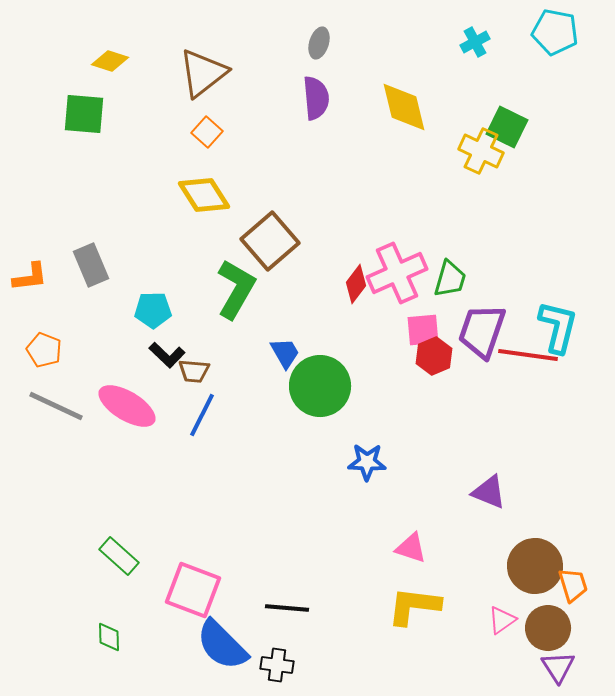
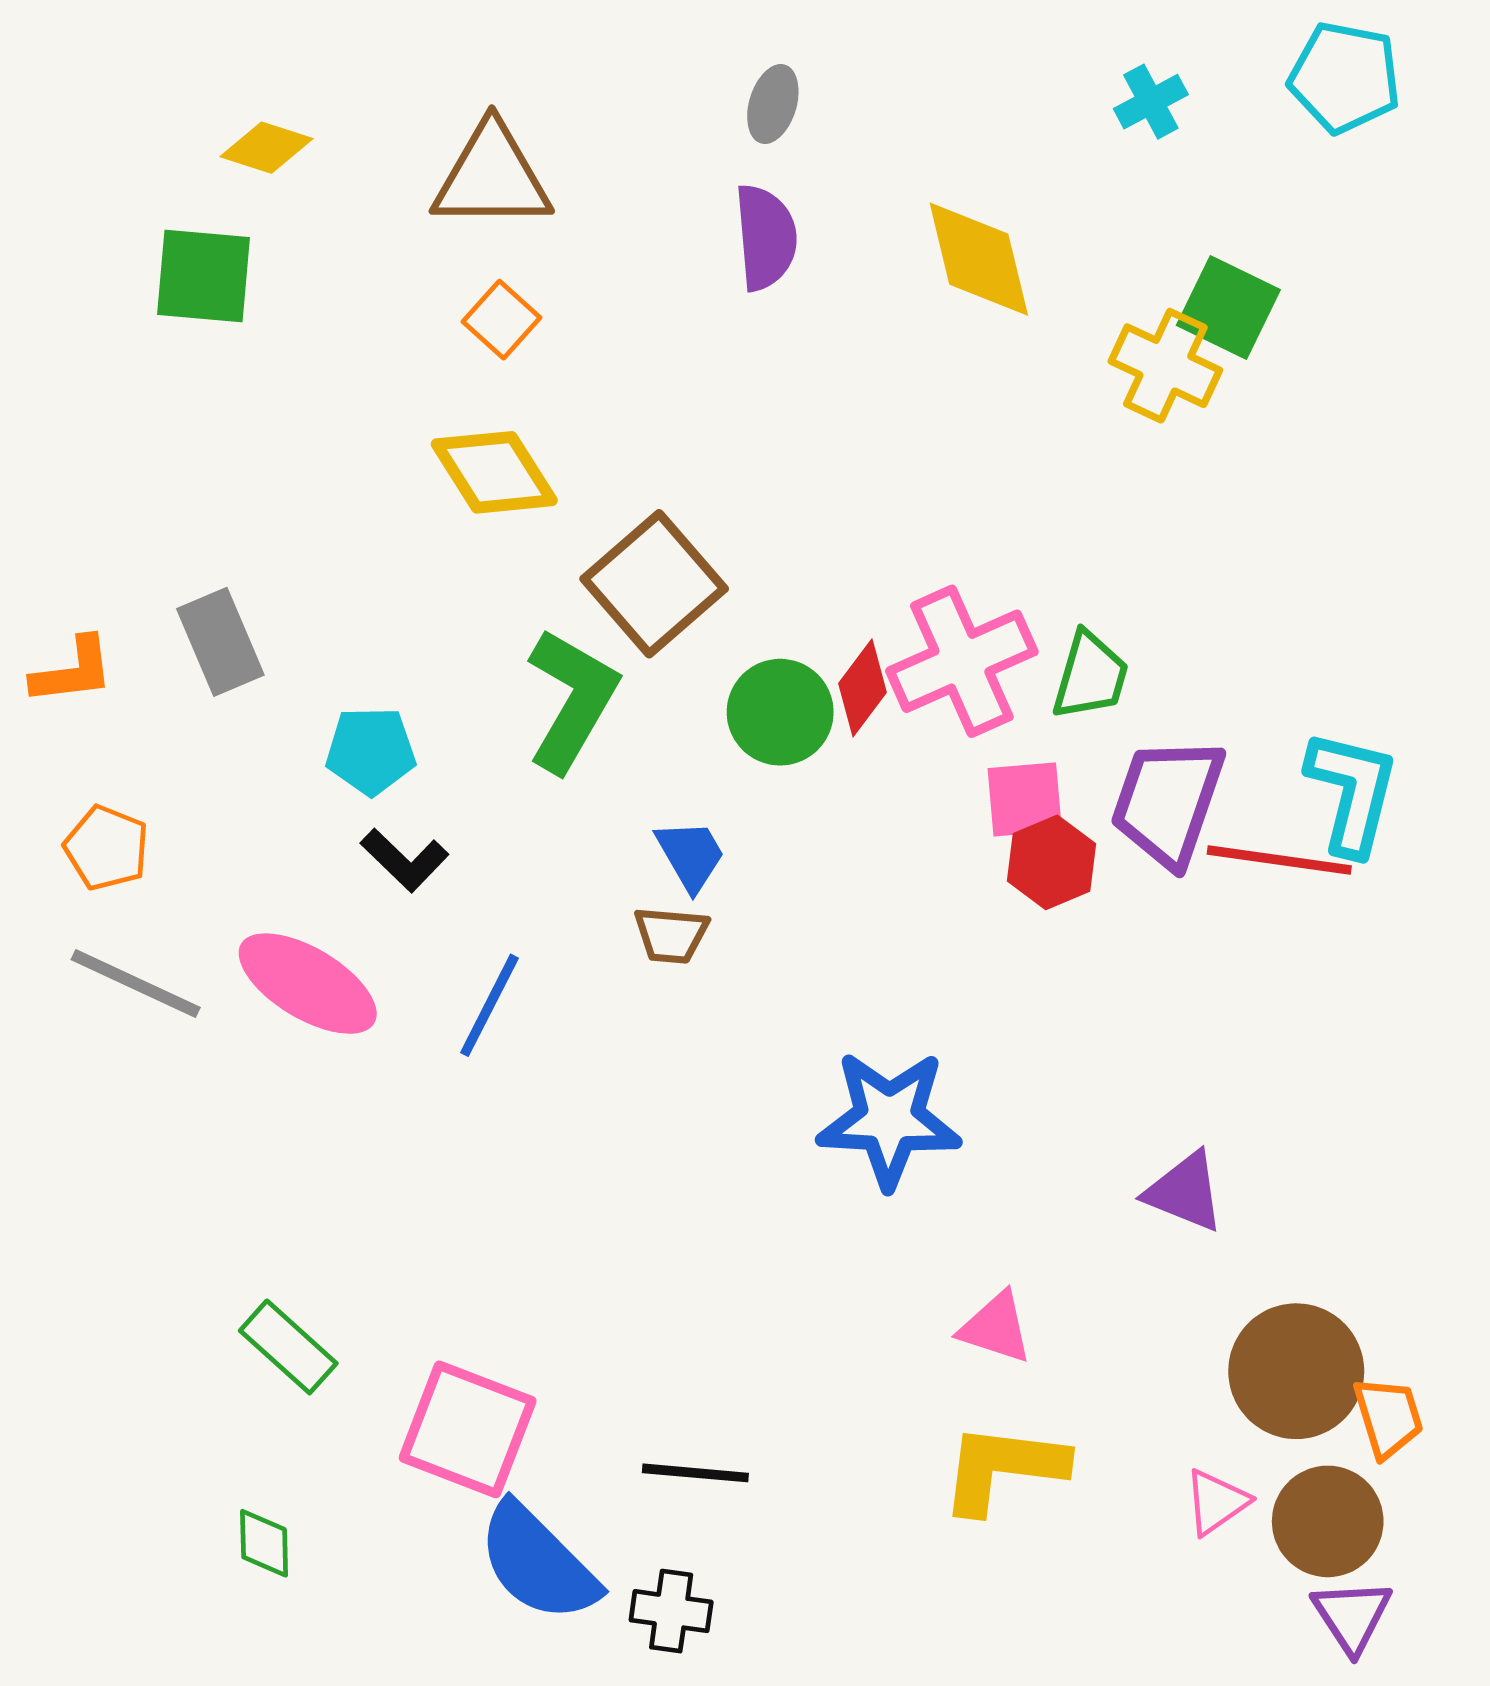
brown triangle: (203, 73) -> (492, 177), turned 38
brown trapezoid: (194, 371) -> (671, 935), moved
green circle: (320, 386) -> (780, 712), moved, size x0.7
blue star: (367, 462) -> (889, 1119), size x1.5

